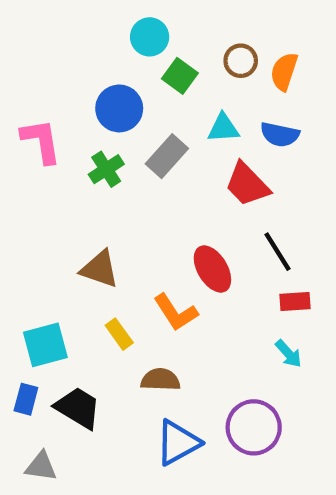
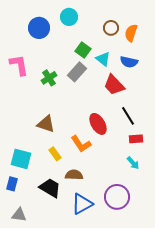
green square: (180, 76) -> (83, 50), moved
blue circle: (119, 108) -> (39, 28), moved
cyan triangle: (223, 128) -> (103, 59), turned 42
cyan square: (45, 345) -> (21, 159), turned 30
black trapezoid: (78, 408) -> (50, 188), moved

